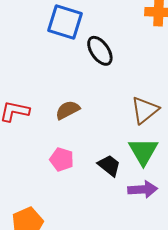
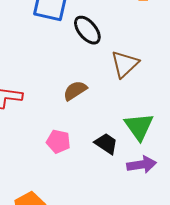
brown semicircle: (68, 110) -> (75, 91), moved
brown triangle: (145, 110) -> (125, 64), moved

